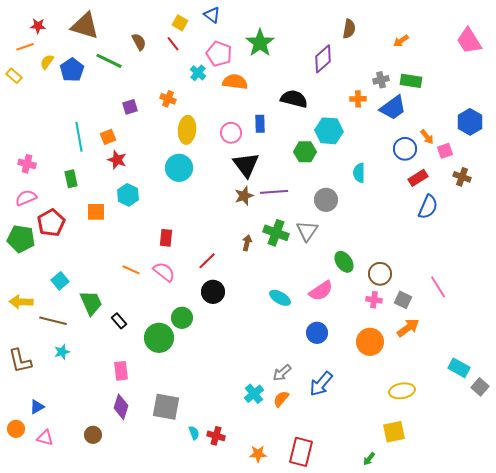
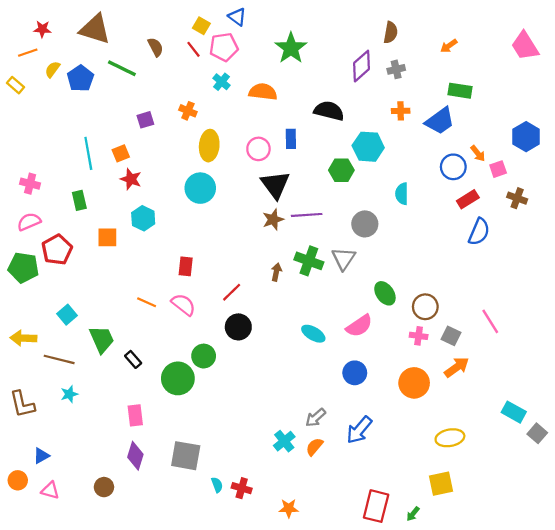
pink pentagon: (219, 54) -> (224, 47), moved, turned -30
gray cross: (381, 80) -> (396, 69), moved
red rectangle: (301, 452) -> (376, 506), moved

